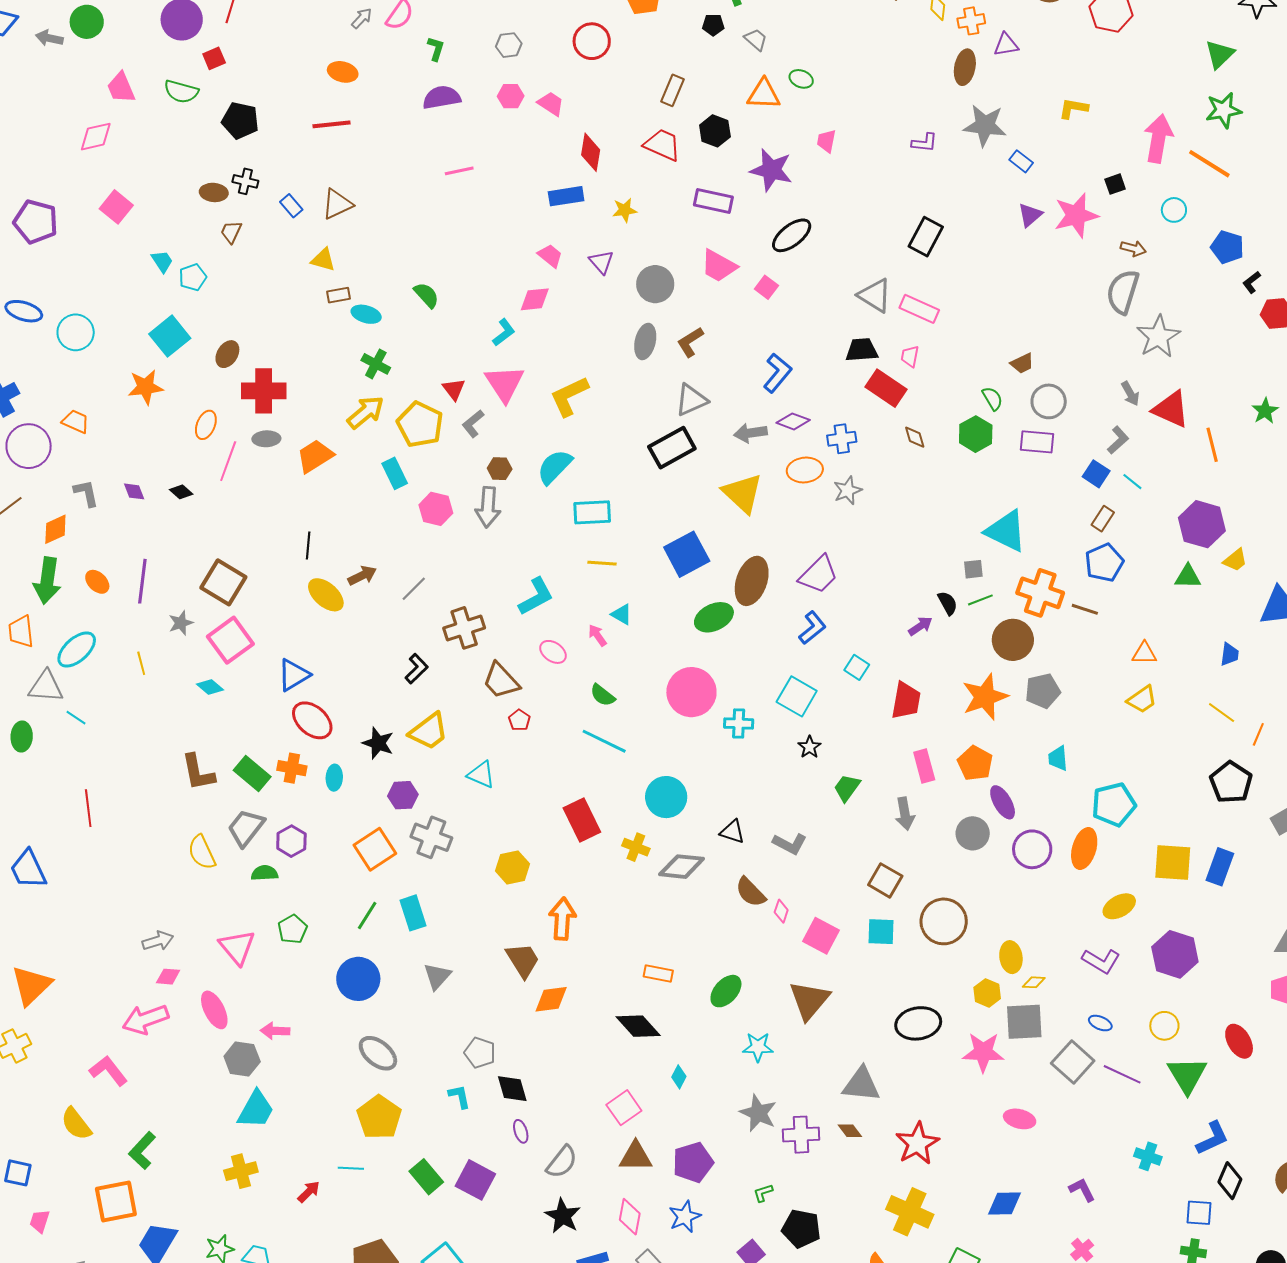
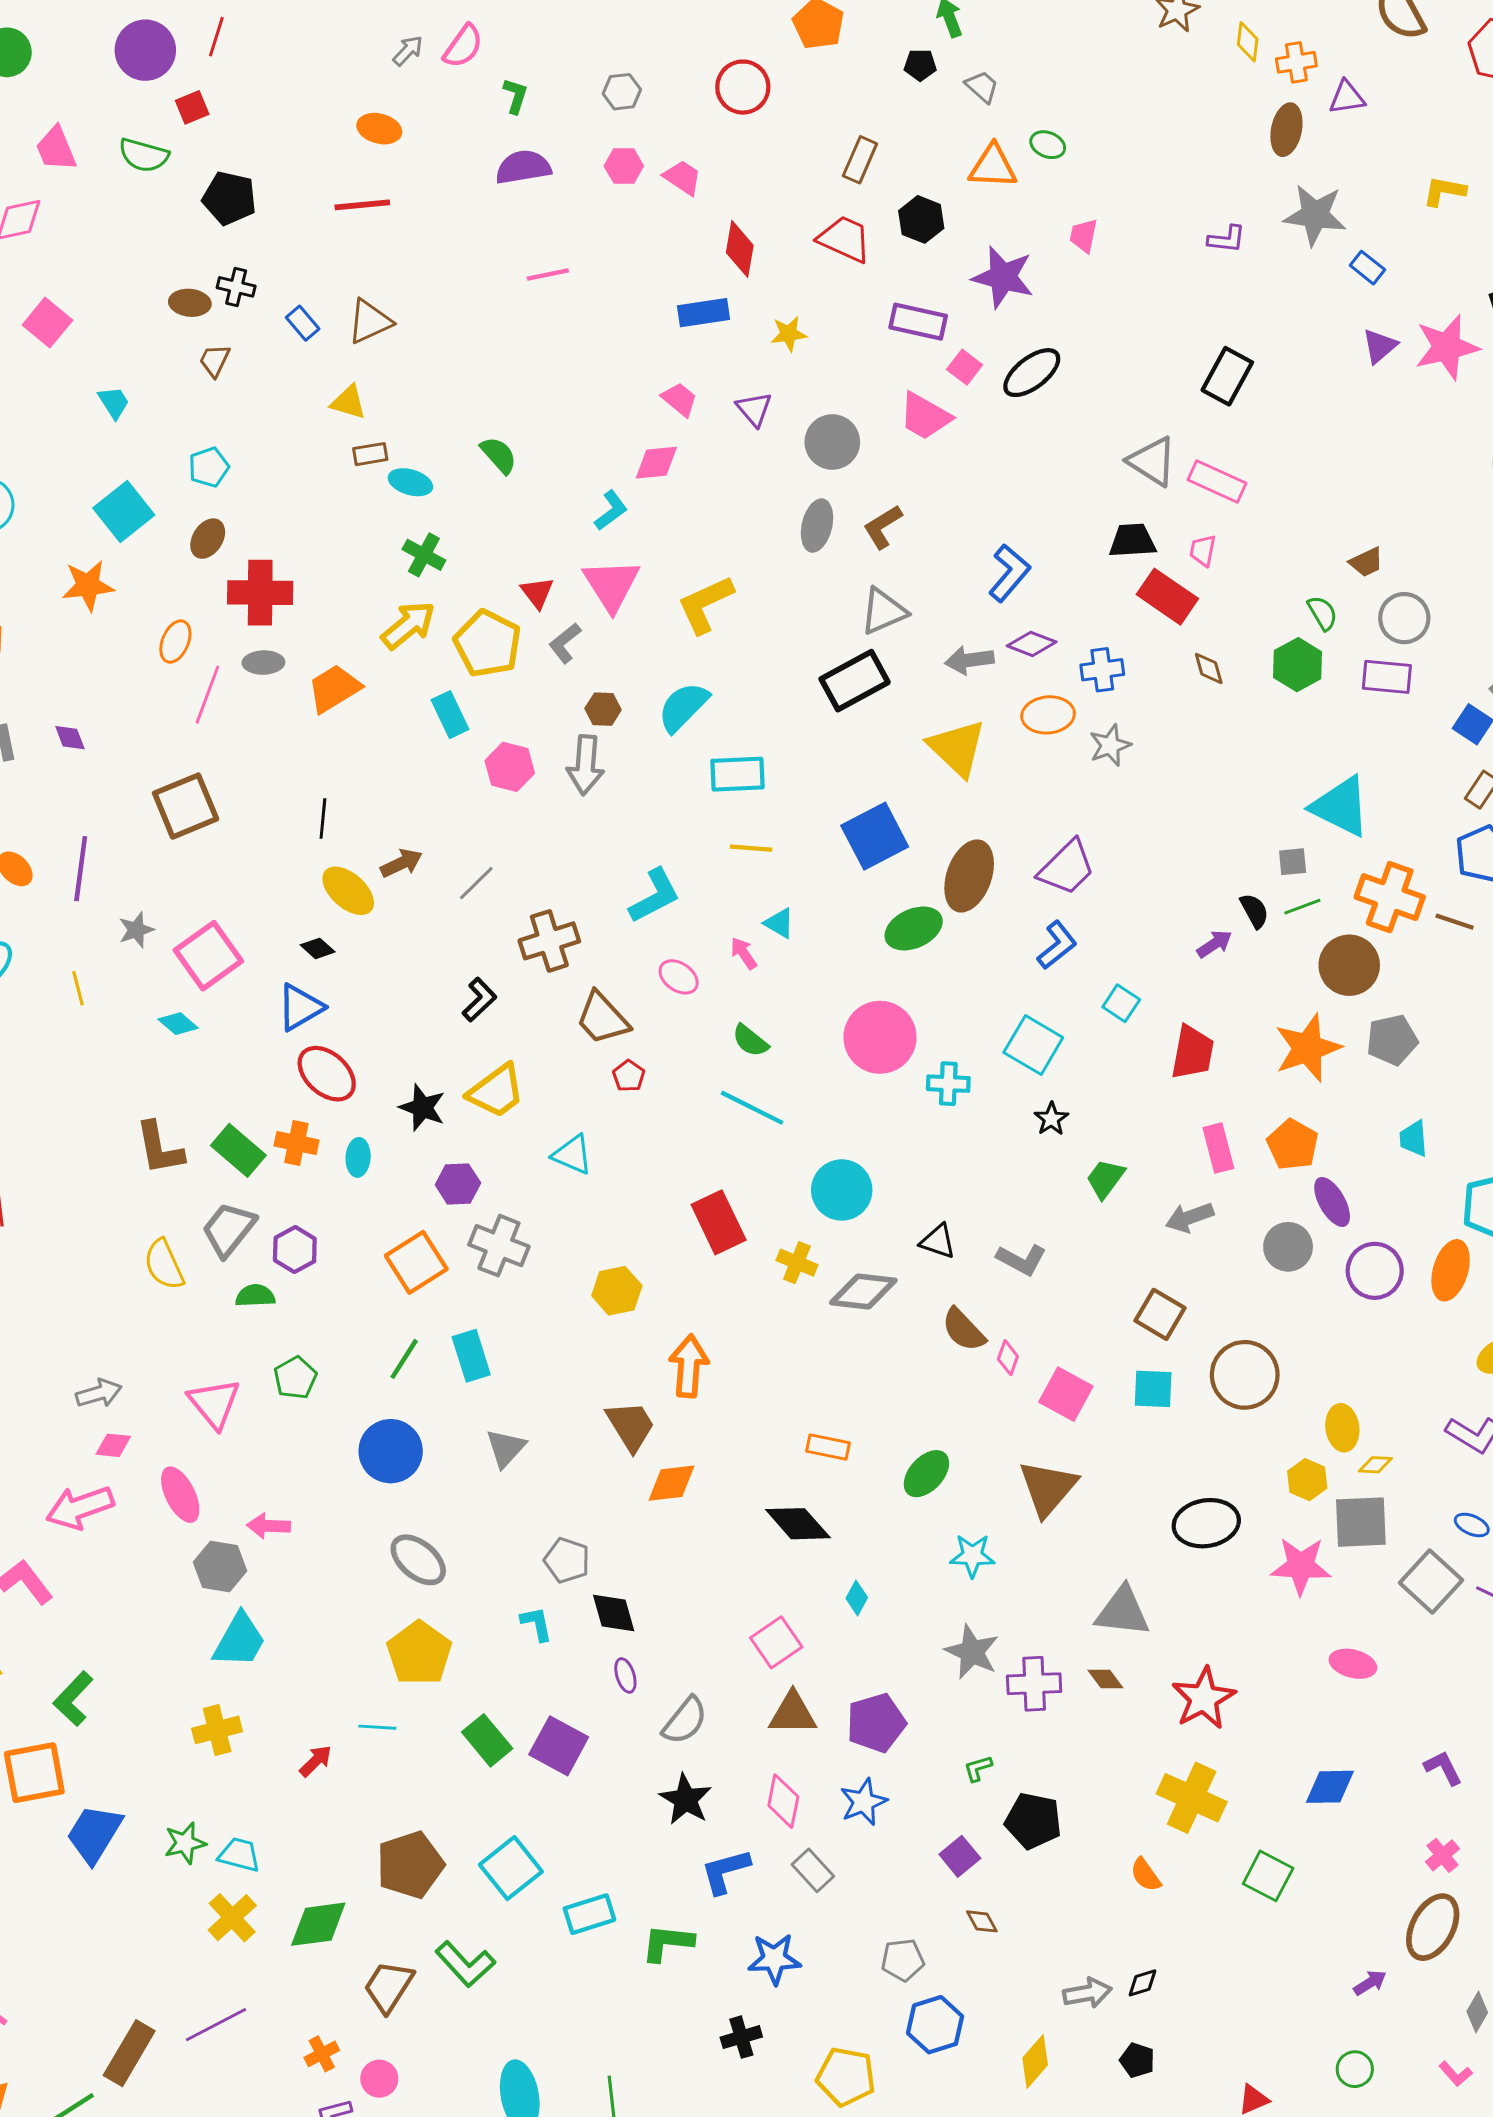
cyan pentagon: (193, 277) -> (209, 467), moved
pink square: (766, 287) -> (965, 367), moved
black diamond: (181, 492) -> (318, 948), moved
brown square: (223, 582) -> (186, 806), moved, turned 36
gray arrow: (905, 814) -> (1190, 1217), turned 80

